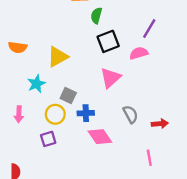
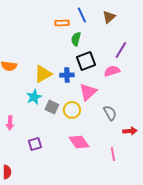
cyan star: (36, 84) -> (34, 97), moved
blue cross: (86, 113) -> (67, 75), moved
yellow circle: (55, 114) -> (72, 110), moved
gray semicircle: (130, 114) -> (110, 113), moved
pink line: (149, 158) -> (113, 154), moved

